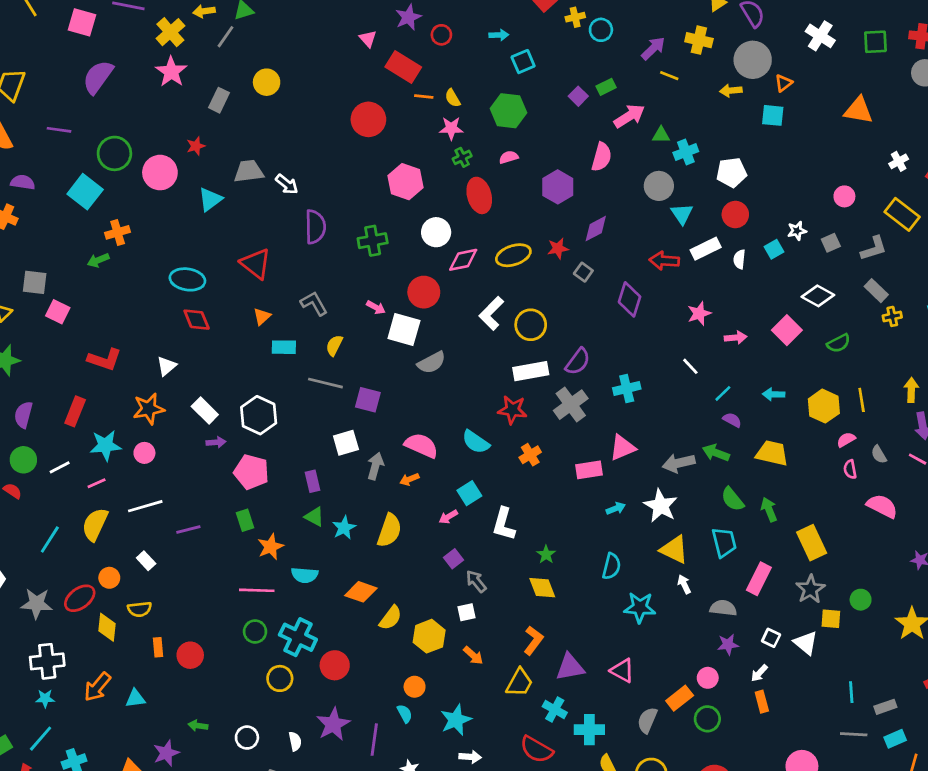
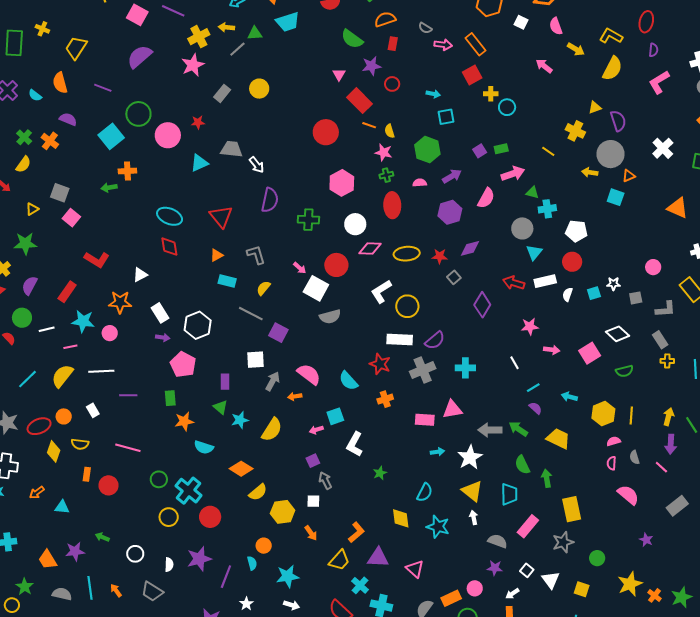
purple arrow: (653, 48) -> (452, 176), moved
yellow diamond: (542, 588) -> (401, 518), moved
pink line: (257, 590) -> (128, 448), moved
yellow square: (831, 619) -> (582, 589), moved
orange arrow: (97, 687) -> (37, 492), size x0.7

